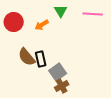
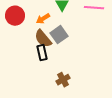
brown semicircle: (27, 57) -> (43, 39), moved
gray square: (58, 72) -> (59, 35), moved

